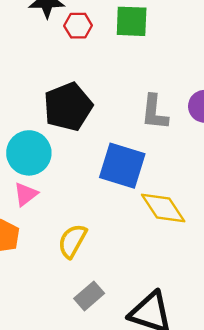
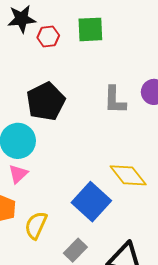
blue square: (122, 166) -> (91, 202), moved, turned 30
yellow semicircle: (72, 241) -> (36, 225), moved

